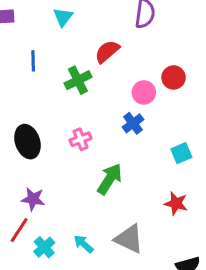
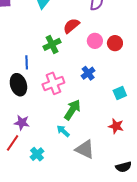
blue line: (33, 61) -> (27, 62), moved
pink circle: (144, 92) -> (95, 41), moved
pink cross: (81, 139) -> (53, 83), size x1.5
cyan arrow: (84, 244) -> (63, 131), moved
cyan cross: (44, 247) -> (37, 154), moved

